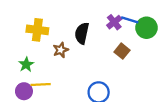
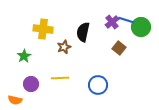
green star: (26, 64) -> (24, 56), moved
yellow line: (41, 85) -> (60, 78), moved

